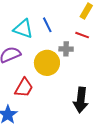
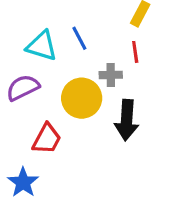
red line: (82, 35) -> (135, 52), turned 64
black arrow: (81, 100) -> (127, 120), moved

